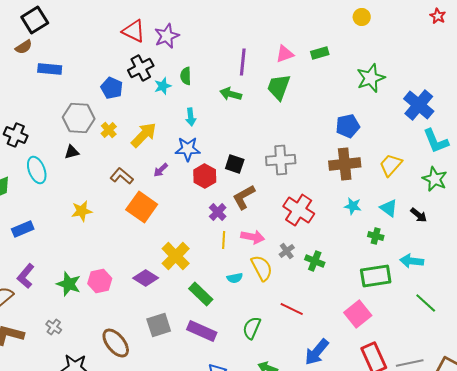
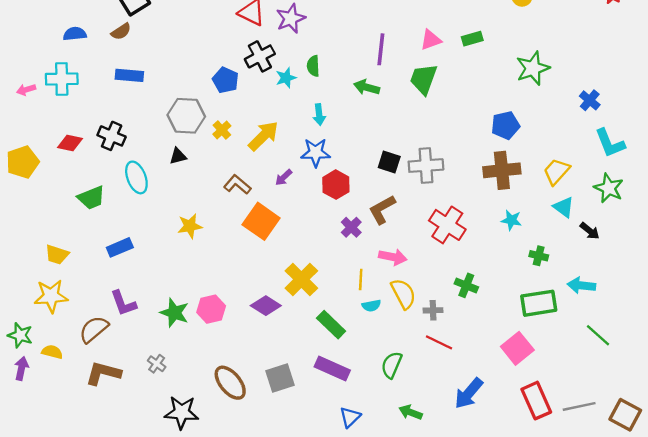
blue rectangle: (50, 69) -> (129, 75), moved
blue cross: (419, 105) -> (590, 100), size x0.6
black square: (235, 164) -> (389, 162), moved
cyan triangle: (389, 208) -> (564, 207), moved
yellow line: (224, 240) -> (361, 279), moved
gray cross: (287, 251) -> (433, 310), moved, turned 35
purple L-shape: (26, 276) -> (123, 303), turned -60
gray square: (159, 325) -> (280, 378), moved

